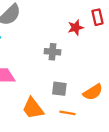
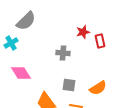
red rectangle: (97, 17) -> (100, 41), moved

